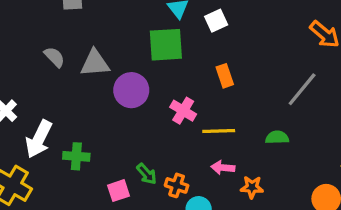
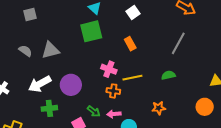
white square: (216, 21) -> (133, 12), moved
purple circle: (131, 90) -> (71, 85), moved
white arrow: (39, 139) -> (40, 84), moved, turned 45
pink arrow: (223, 168) -> (114, 114), moved
orange cross: (177, 185) -> (113, 91), moved

